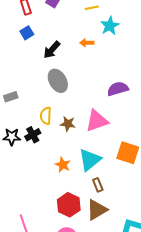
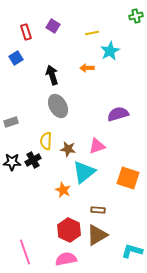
blue square: (27, 33) -> (16, 58), moved
black arrow: (52, 50) -> (52, 75), turned 120
pink triangle: (97, 121) -> (97, 146), size x0.7
cyan triangle: (90, 160) -> (84, 172), moved
brown rectangle: (98, 185) -> (98, 210), turned -64

